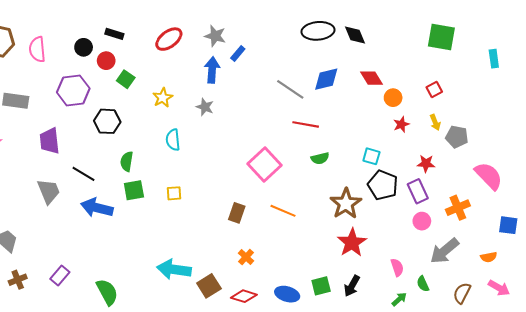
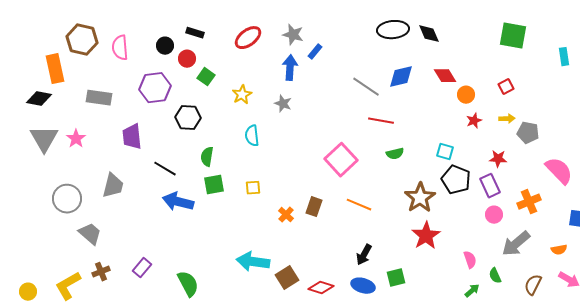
yellow arrow: (435, 122) -> (507, 119), turned -70
gray trapezoid: (49, 191) -> (113, 186), moved, turned 36
orange cross: (246, 257) -> (286, 215), moved
black arrow: (352, 286) -> (364, 255), moved

